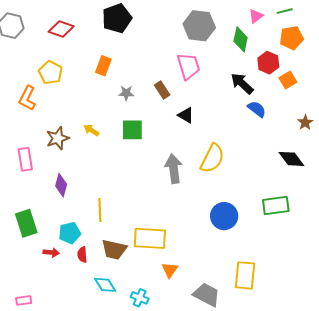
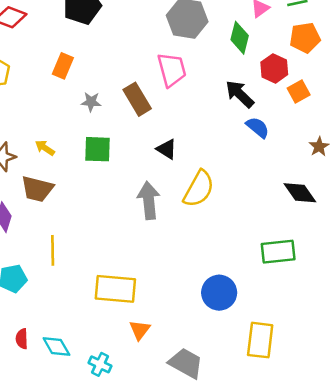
brown rectangle: (162, 90) -> (137, 99), size x1.4
black triangle: (186, 115) -> (167, 149), moved
blue circle: (224, 216) -> (219, 293), moved
brown trapezoid: (114, 250) -> (37, 189), moved
red semicircle: (82, 255) -> (22, 339), moved
yellow rectangle: (245, 275) -> (260, 340), moved

